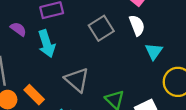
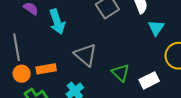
orange rectangle: (34, 95) -> (46, 69), turned -54

